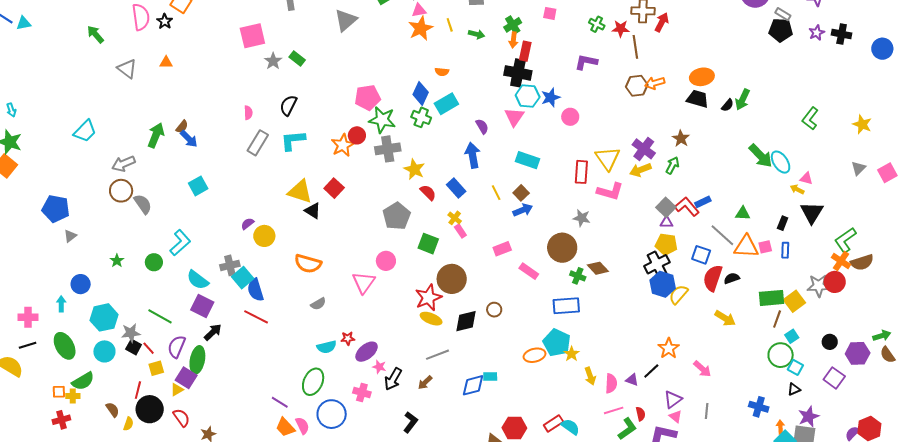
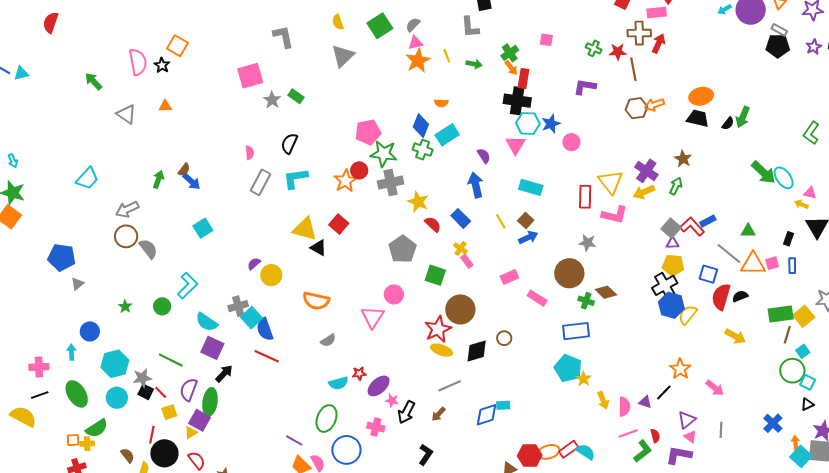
orange arrow: (513, 40) -> (511, 68), turned -42
green arrow: (156, 135) -> (158, 179), size x0.7
orange ellipse: (534, 355) -> (549, 452), moved
blue cross: (759, 407) -> (773, 423), turned 30

